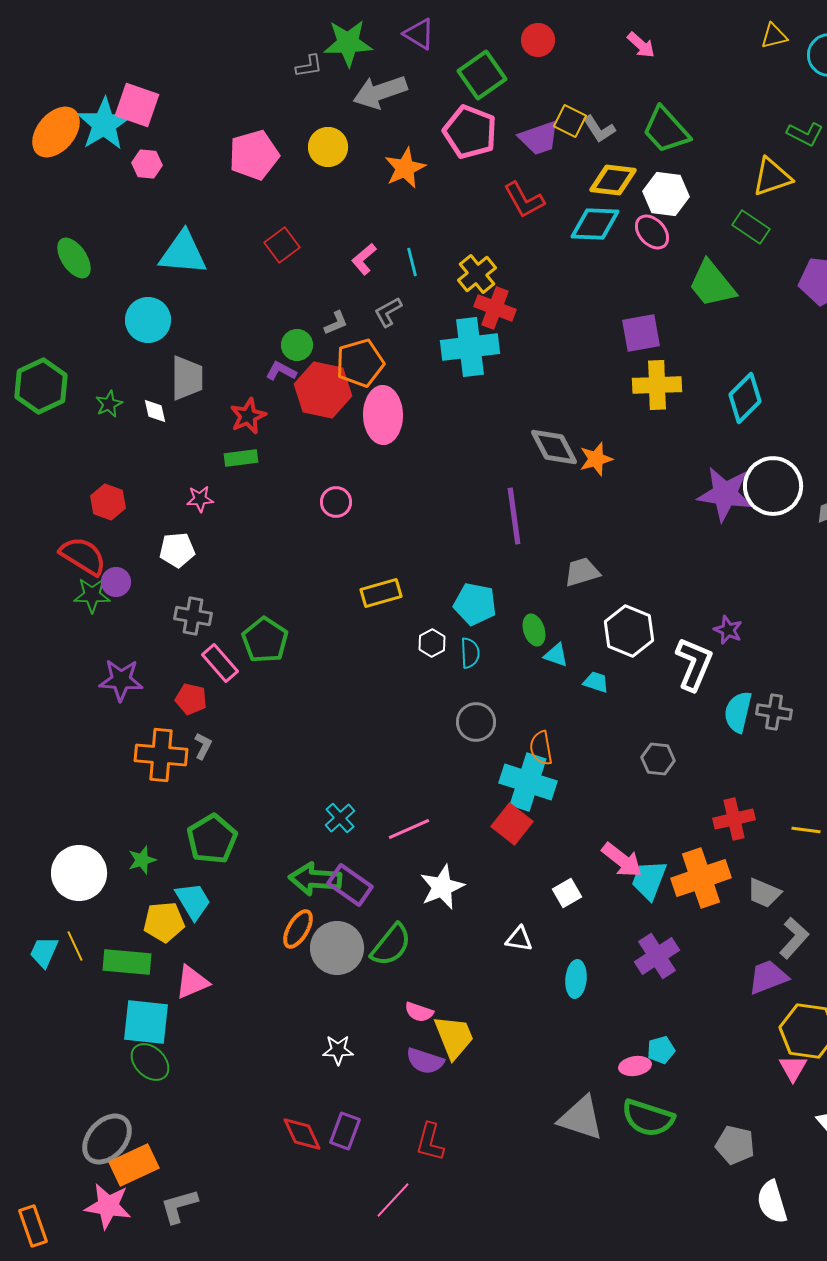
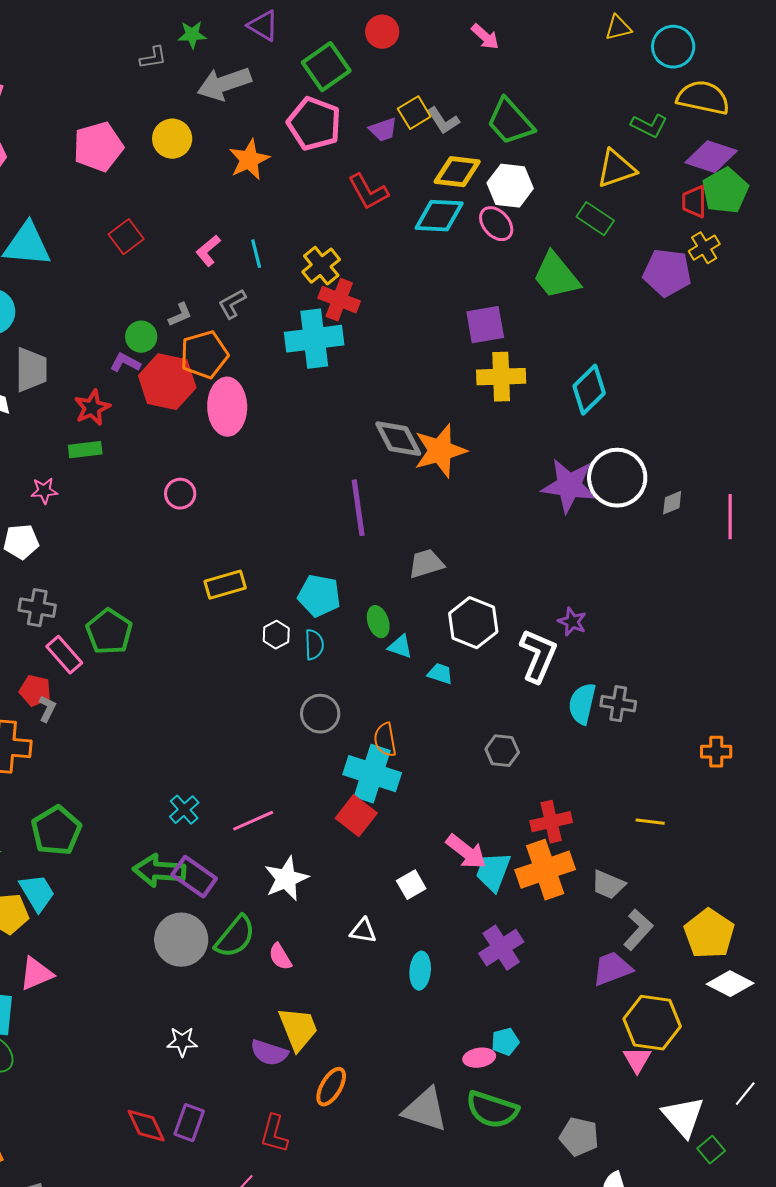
green star: (348, 43) -> (192, 35), size x0.6
yellow square: (570, 121) -> (414, 113), turned 32
purple trapezoid: (539, 138) -> (383, 130), size x0.7
orange star: (596, 459) -> (440, 451), size x1.6
gray L-shape: (203, 746) -> (47, 709), moved
red cross: (734, 819) -> (551, 822), moved
orange ellipse: (298, 929) -> (331, 1087), moved
pink semicircle: (419, 1012) -> (280, 957), moved, turned 40

